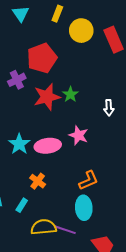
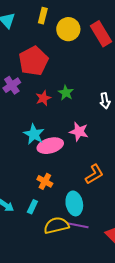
red star: (47, 97) -> (43, 98), size x0.6
cyan star: (19, 144) -> (34, 134), moved
cyan ellipse: (84, 208) -> (74, 203), moved

